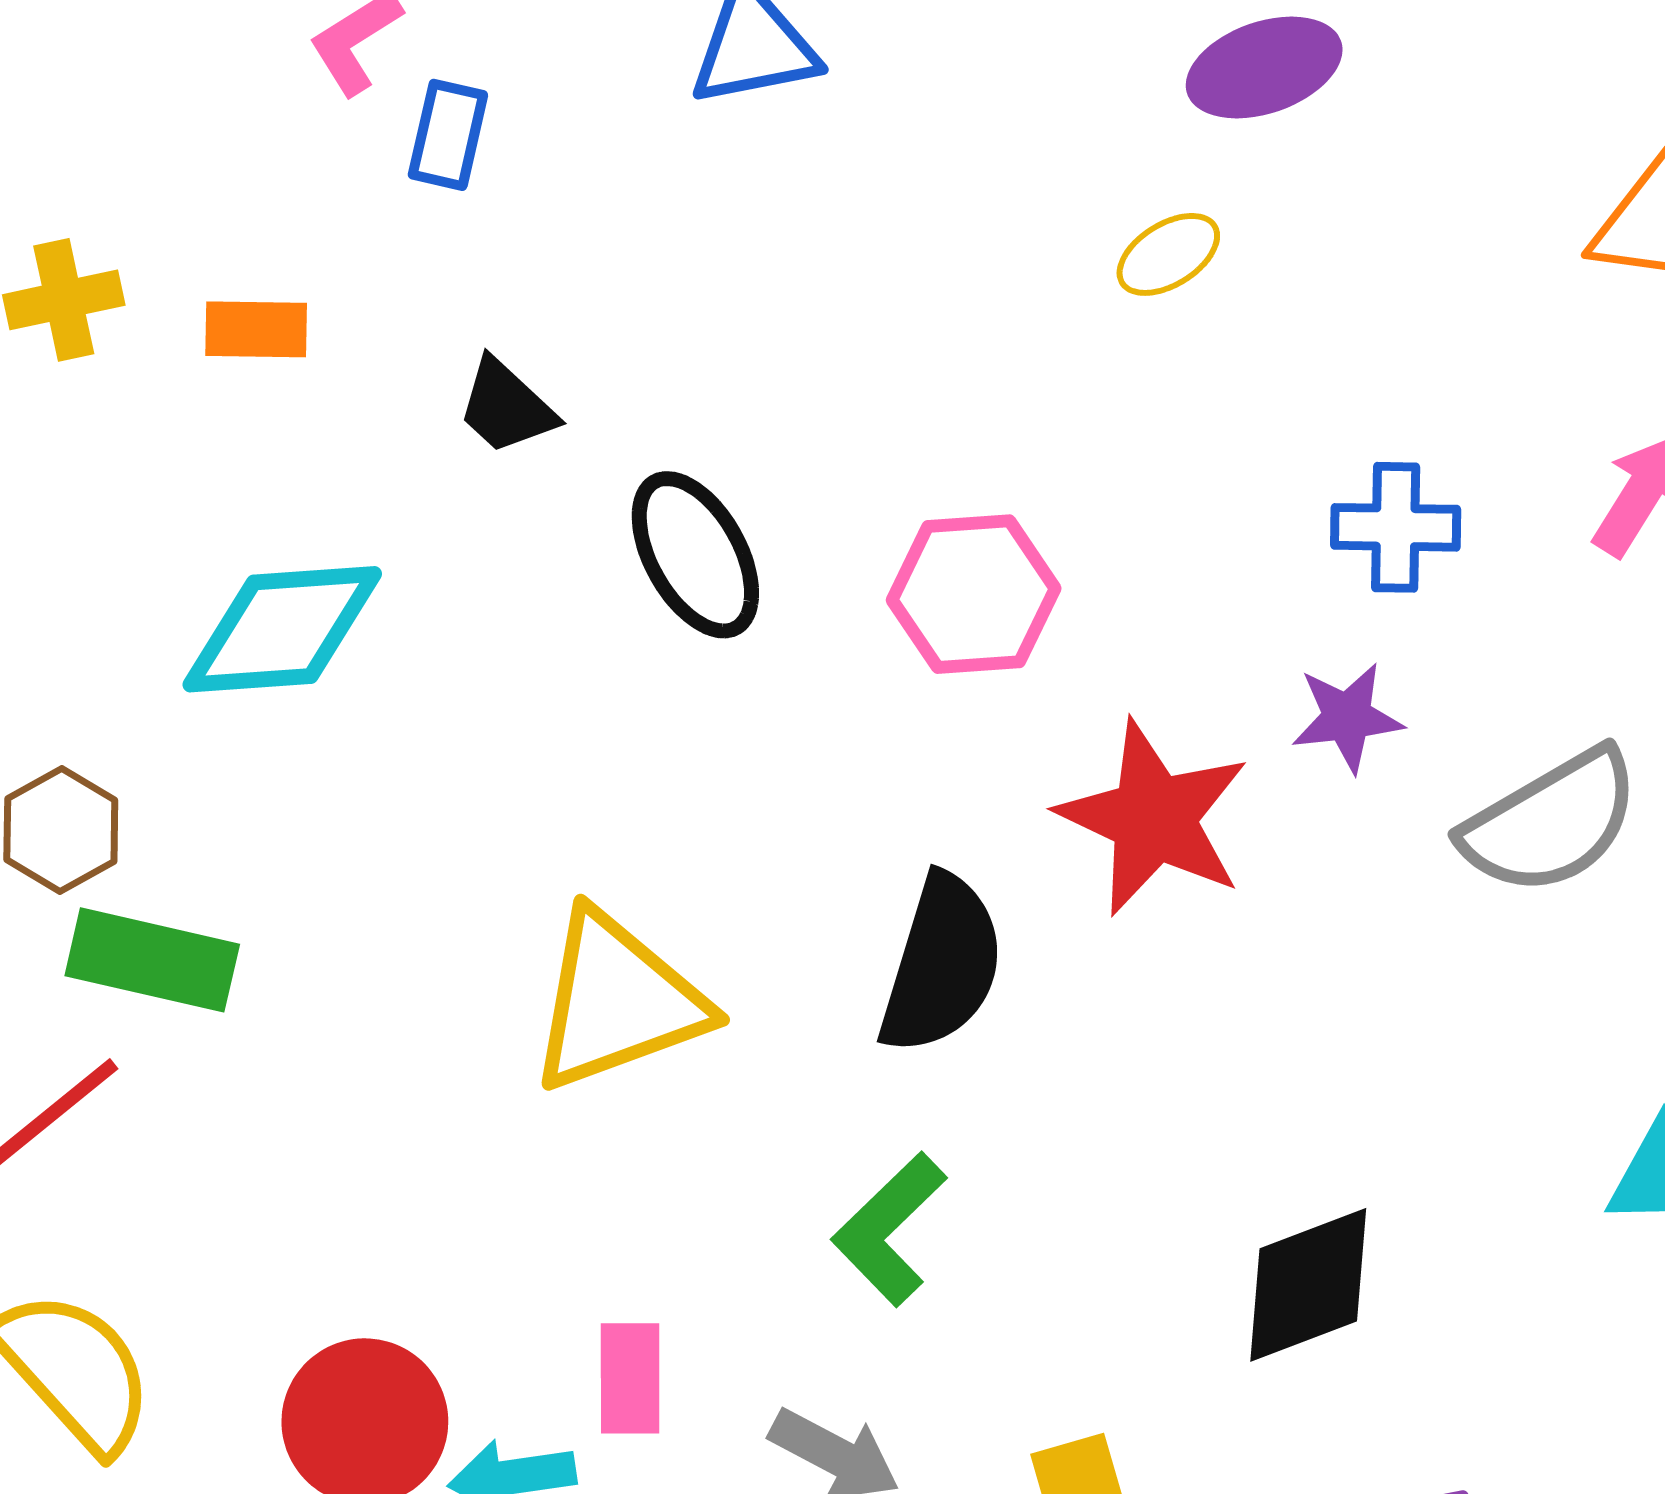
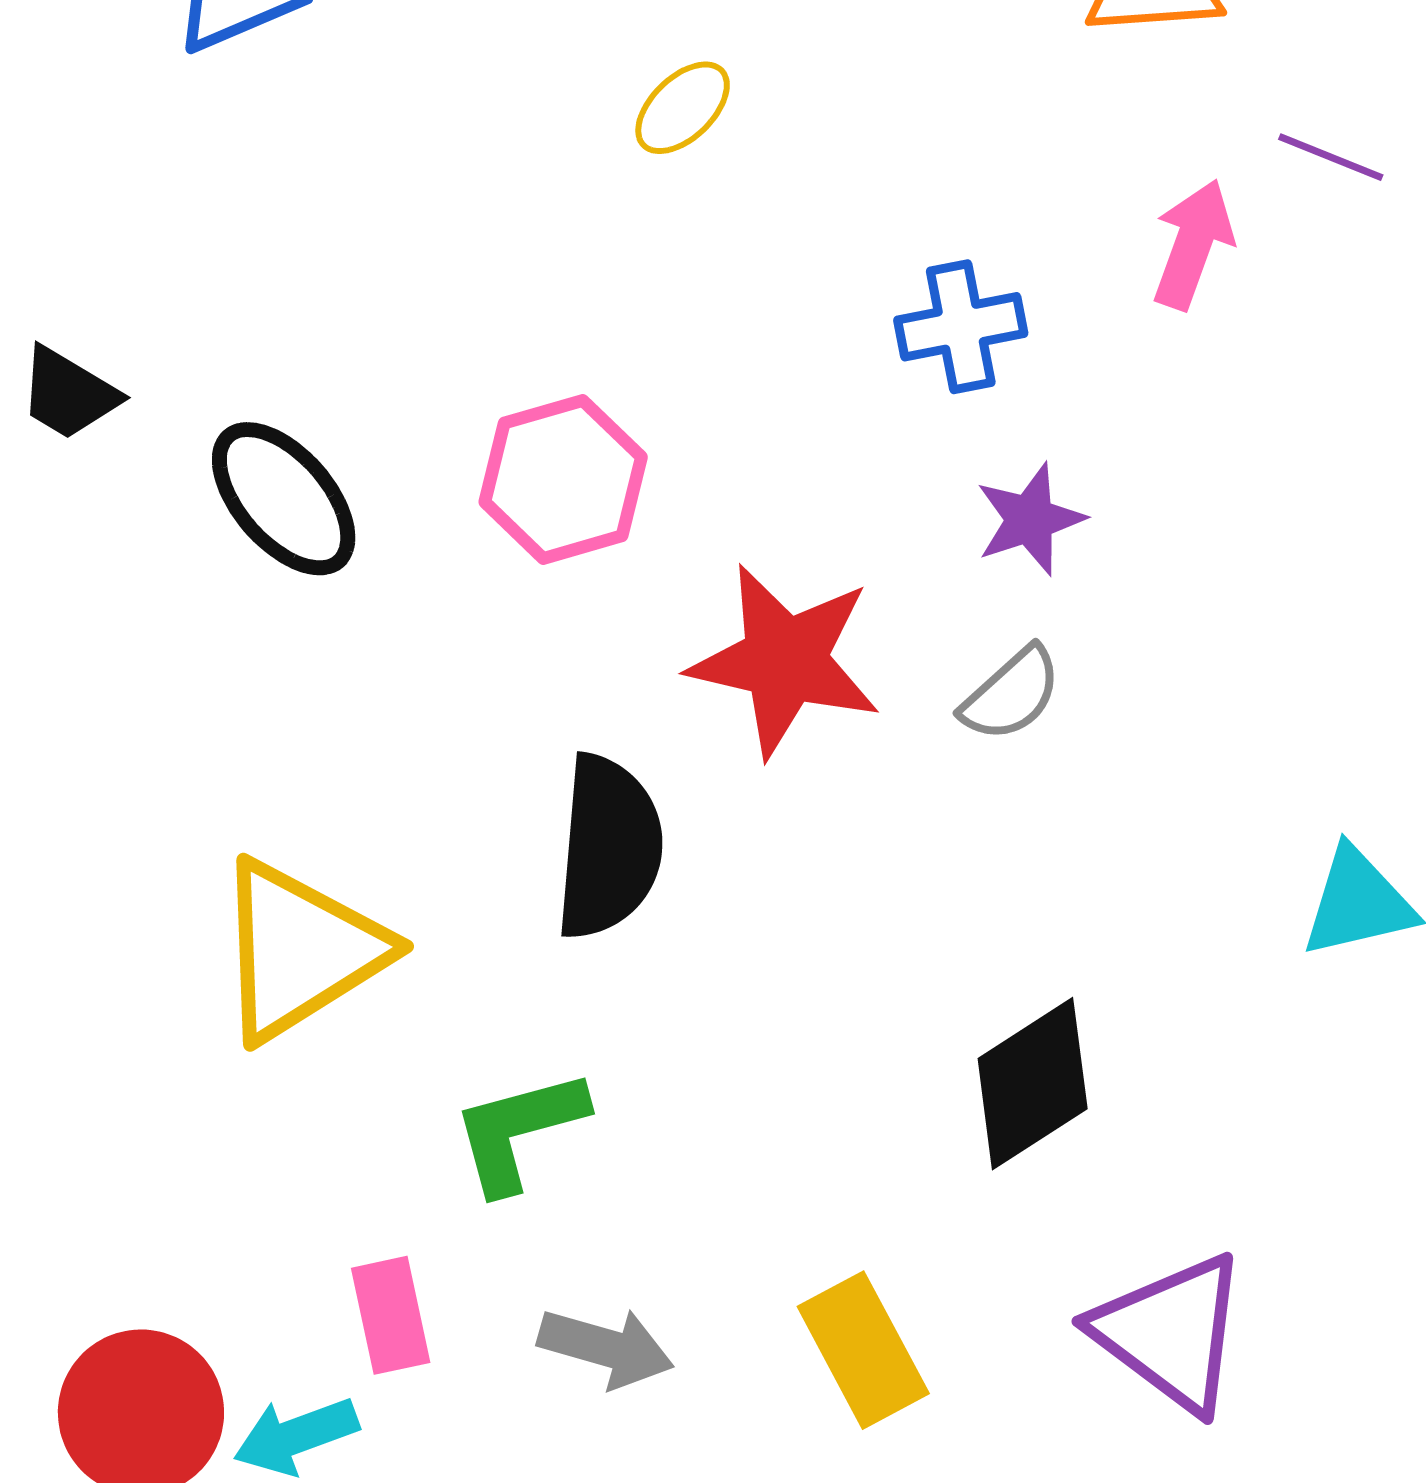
purple star: (1347, 717) -> (1030, 519), moved
gray semicircle: (1551, 822) -> (1011, 694), moved, size x0.6
green L-shape: (889, 1229) -> (519, 1130), moved, turned 41

